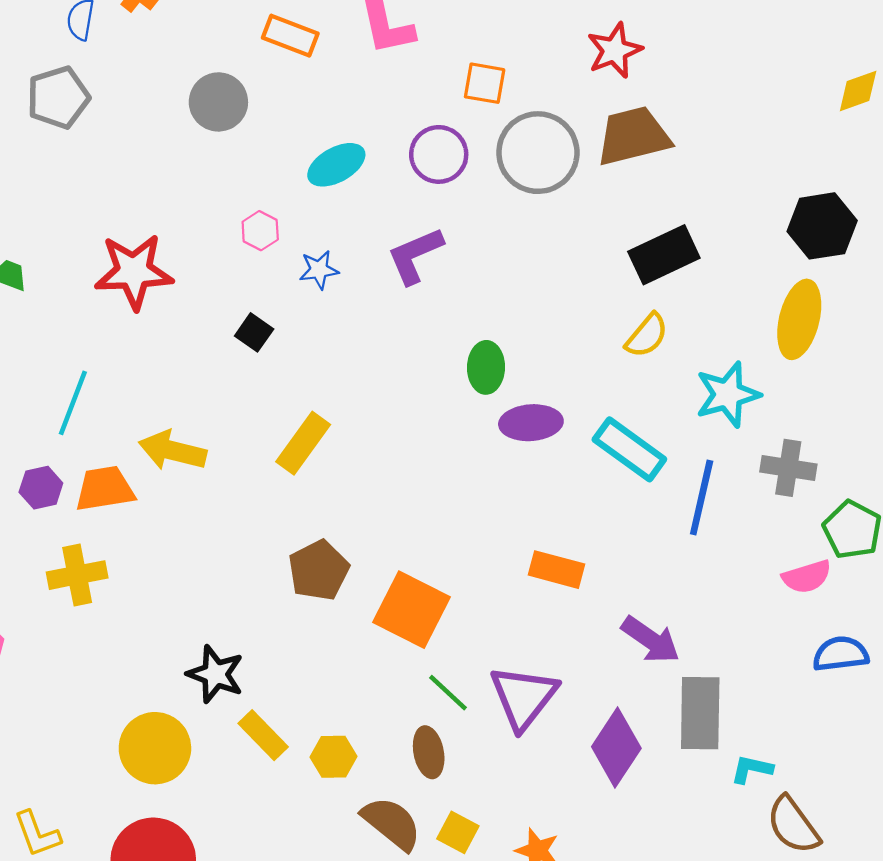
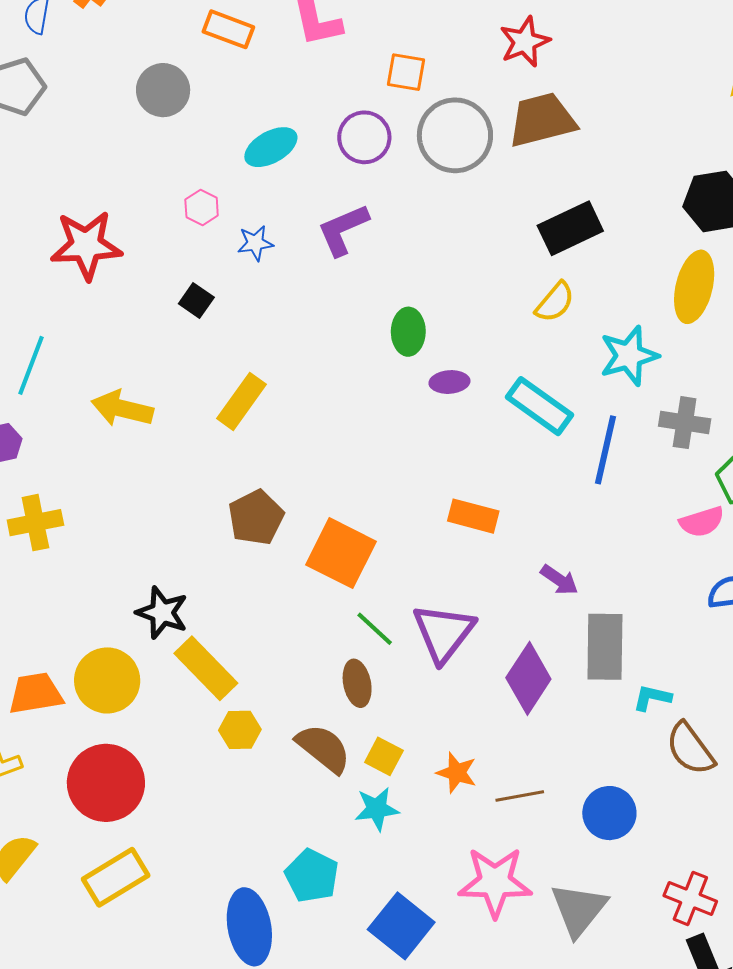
purple ellipse: (531, 423) -> (449, 382), size x0.7
orange trapezoid: (105, 489) -> (35, 693), moved
purple arrow: (651, 640) -> (559, 580), size x0.7
yellow rectangle: (263, 735) -> (206, 668), size x1.4
yellow hexagon: (334, 757) -> (240, 730), moved

